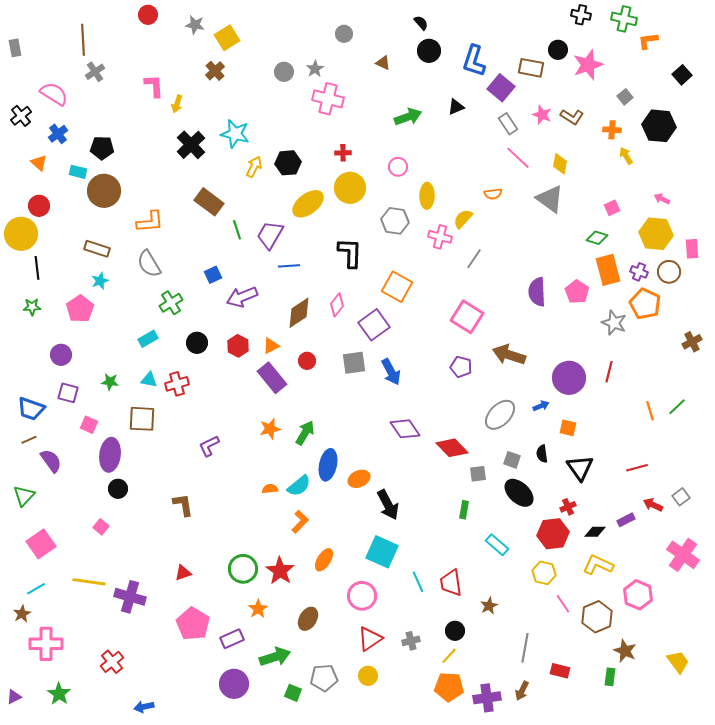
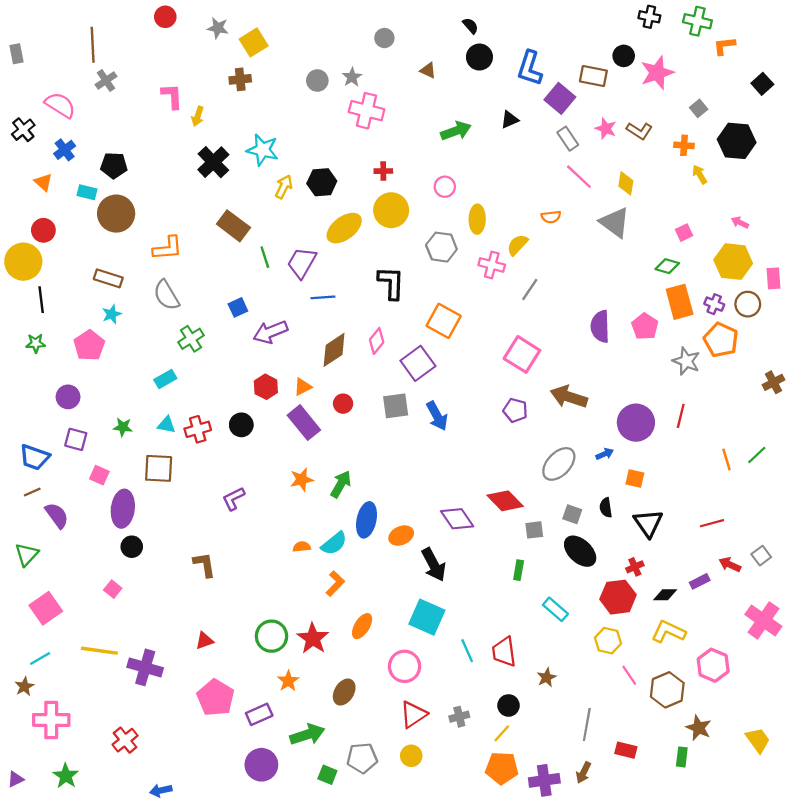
brown cross: (215, 71) -> (240, 79), turned 36
black circle: (197, 343) -> (241, 425), moved
purple diamond: (405, 429) -> (457, 519), moved

